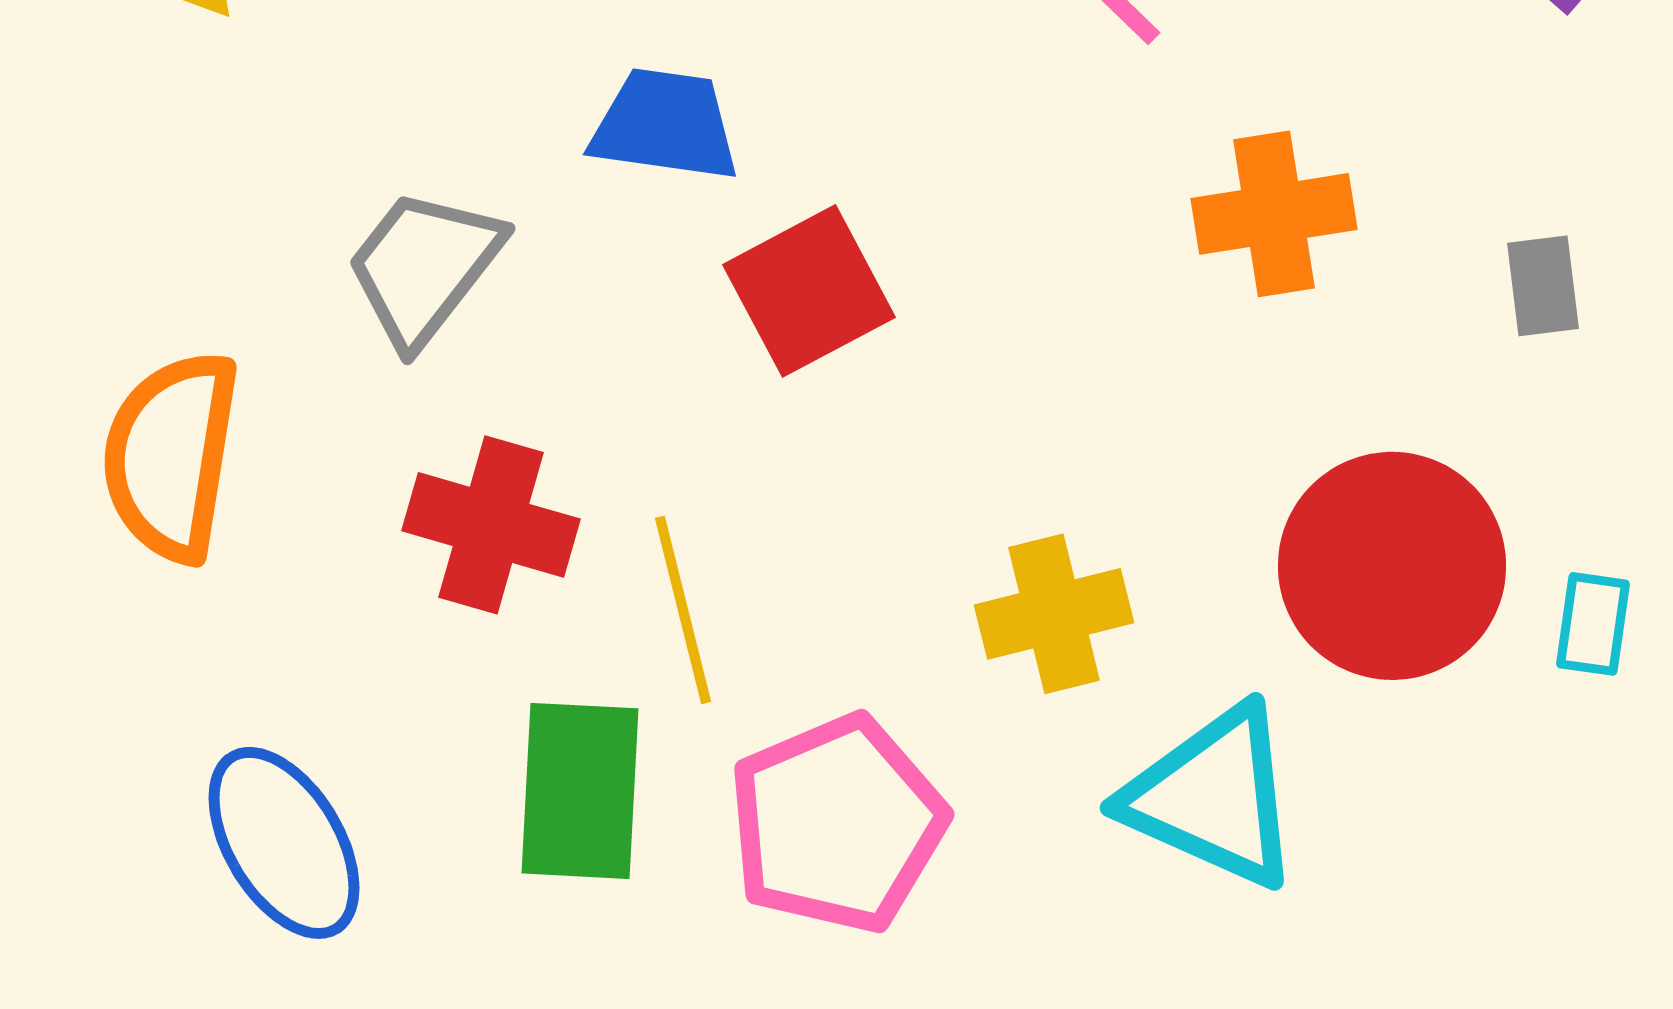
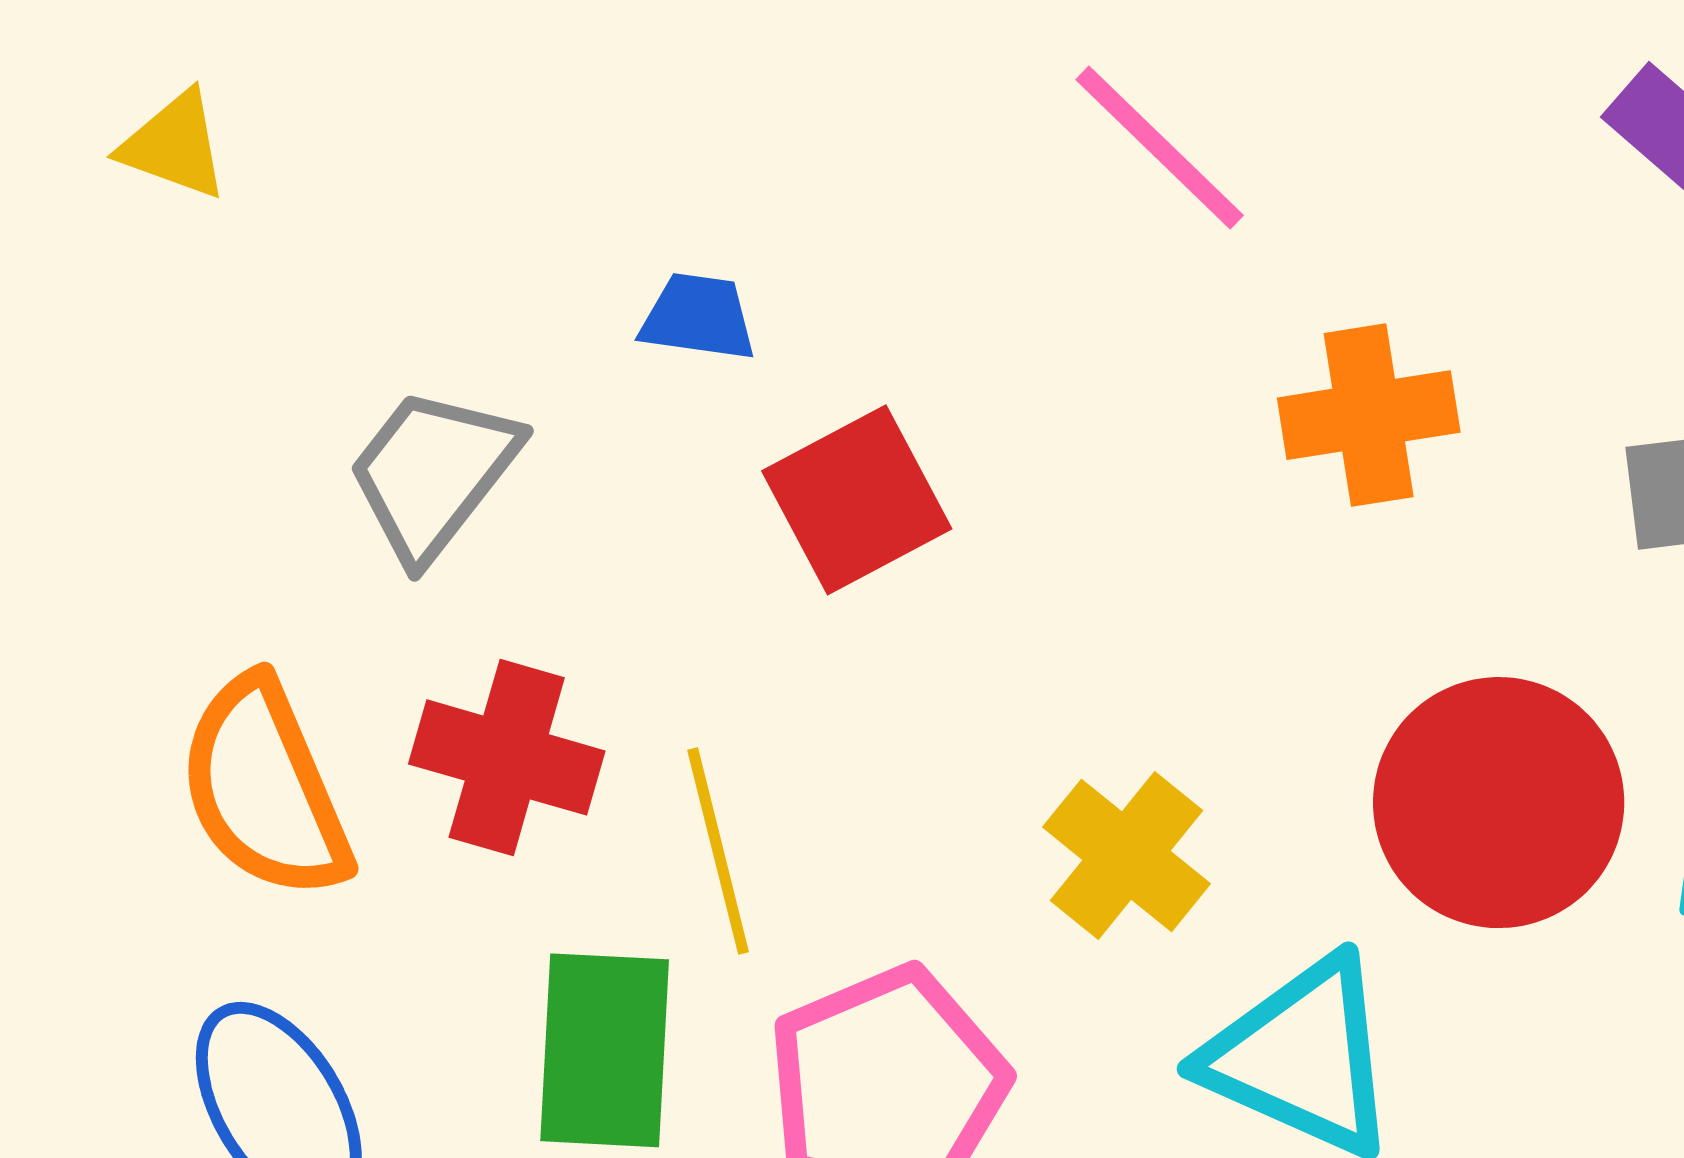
blue trapezoid: (665, 125) -> (698, 317), size x0.7
orange semicircle: (171, 456) -> (264, 788), moved, turned -32
yellow cross: (1054, 614) -> (1126, 855), turned -37

